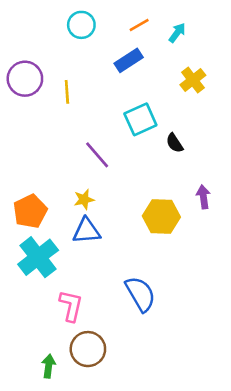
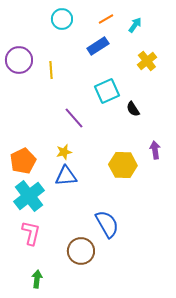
pink L-shape: (71, 306) -> (31, 233), moved
brown circle: (88, 349) -> (81, 251), moved

